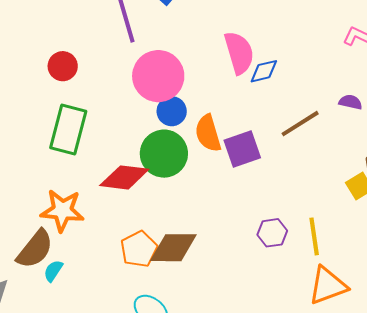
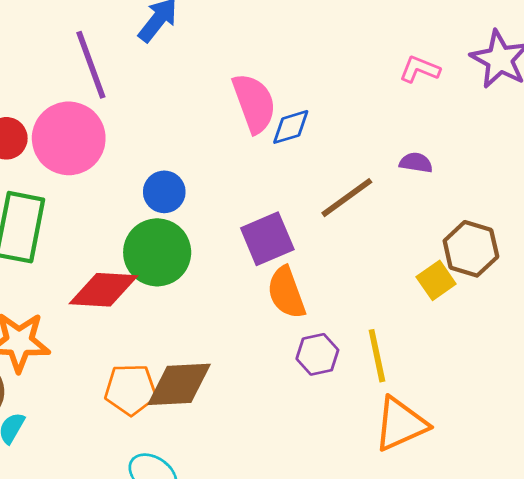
pink circle: (158, 76) -> (69, 138), moved
orange semicircle: (208, 133) -> (286, 293), moved
orange pentagon: (139, 249) -> (131, 390), turned 30

